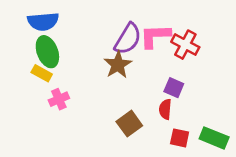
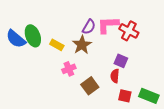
blue semicircle: (43, 22) -> (16, 39), moved, turned 45
purple semicircle: (128, 39) -> (89, 27), size x0.7
yellow rectangle: (42, 73) -> (57, 45), moved
pink cross: (59, 99) -> (69, 69), moved

